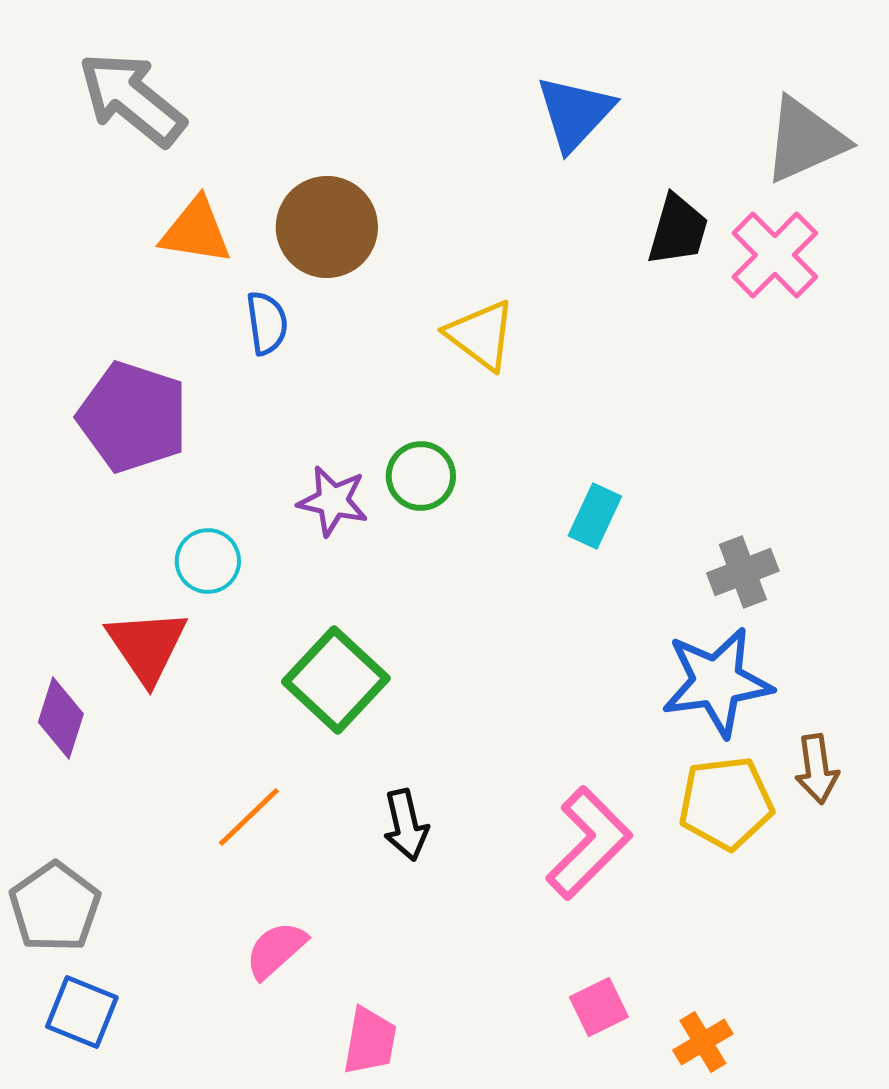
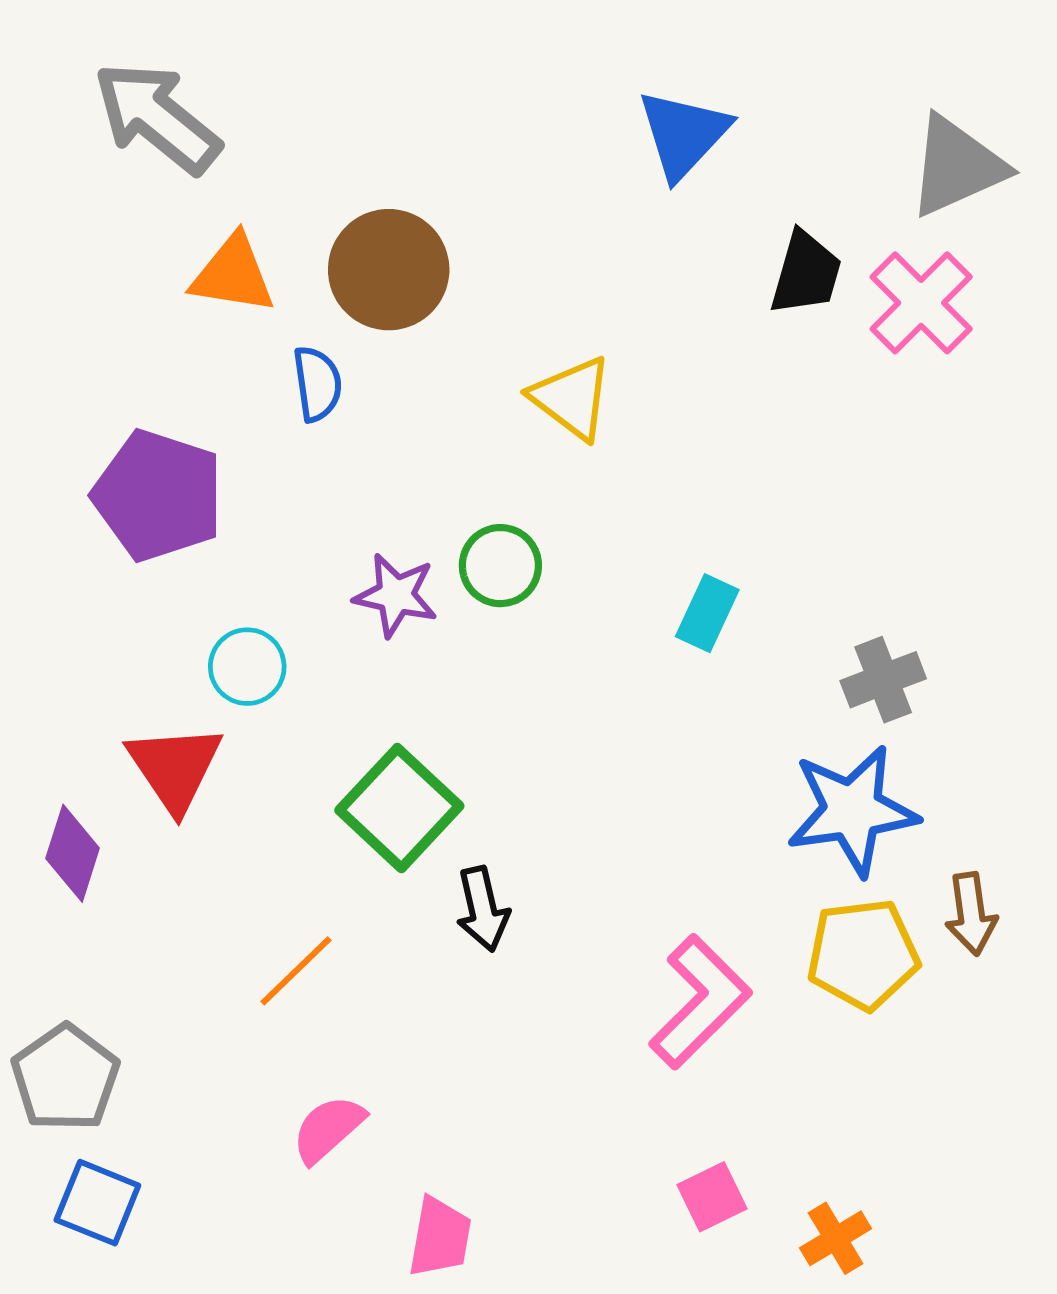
black arrow: (406, 825) -> (483, 909), moved

